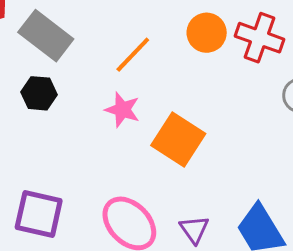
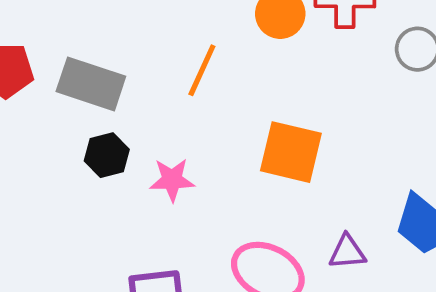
pink star: (122, 110) -> (172, 180), moved
purple triangle: (194, 229) -> (347, 252), turned -40

